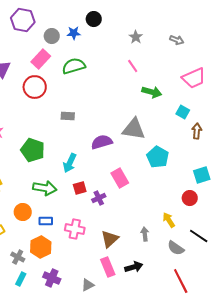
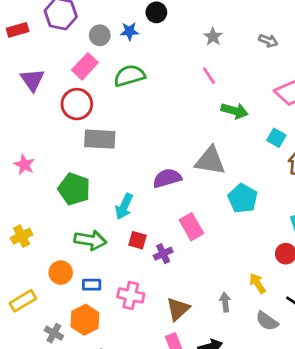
gray rectangle: (68, 116) -> (100, 139), moved, size x1.6
red square: (80, 188) -> (137, 240), turned 32

